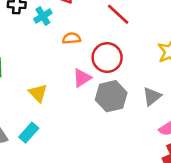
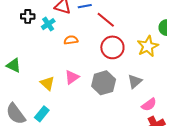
red circle: (107, 58) -> (112, 47), moved
pink triangle: (82, 78) -> (72, 77), moved

